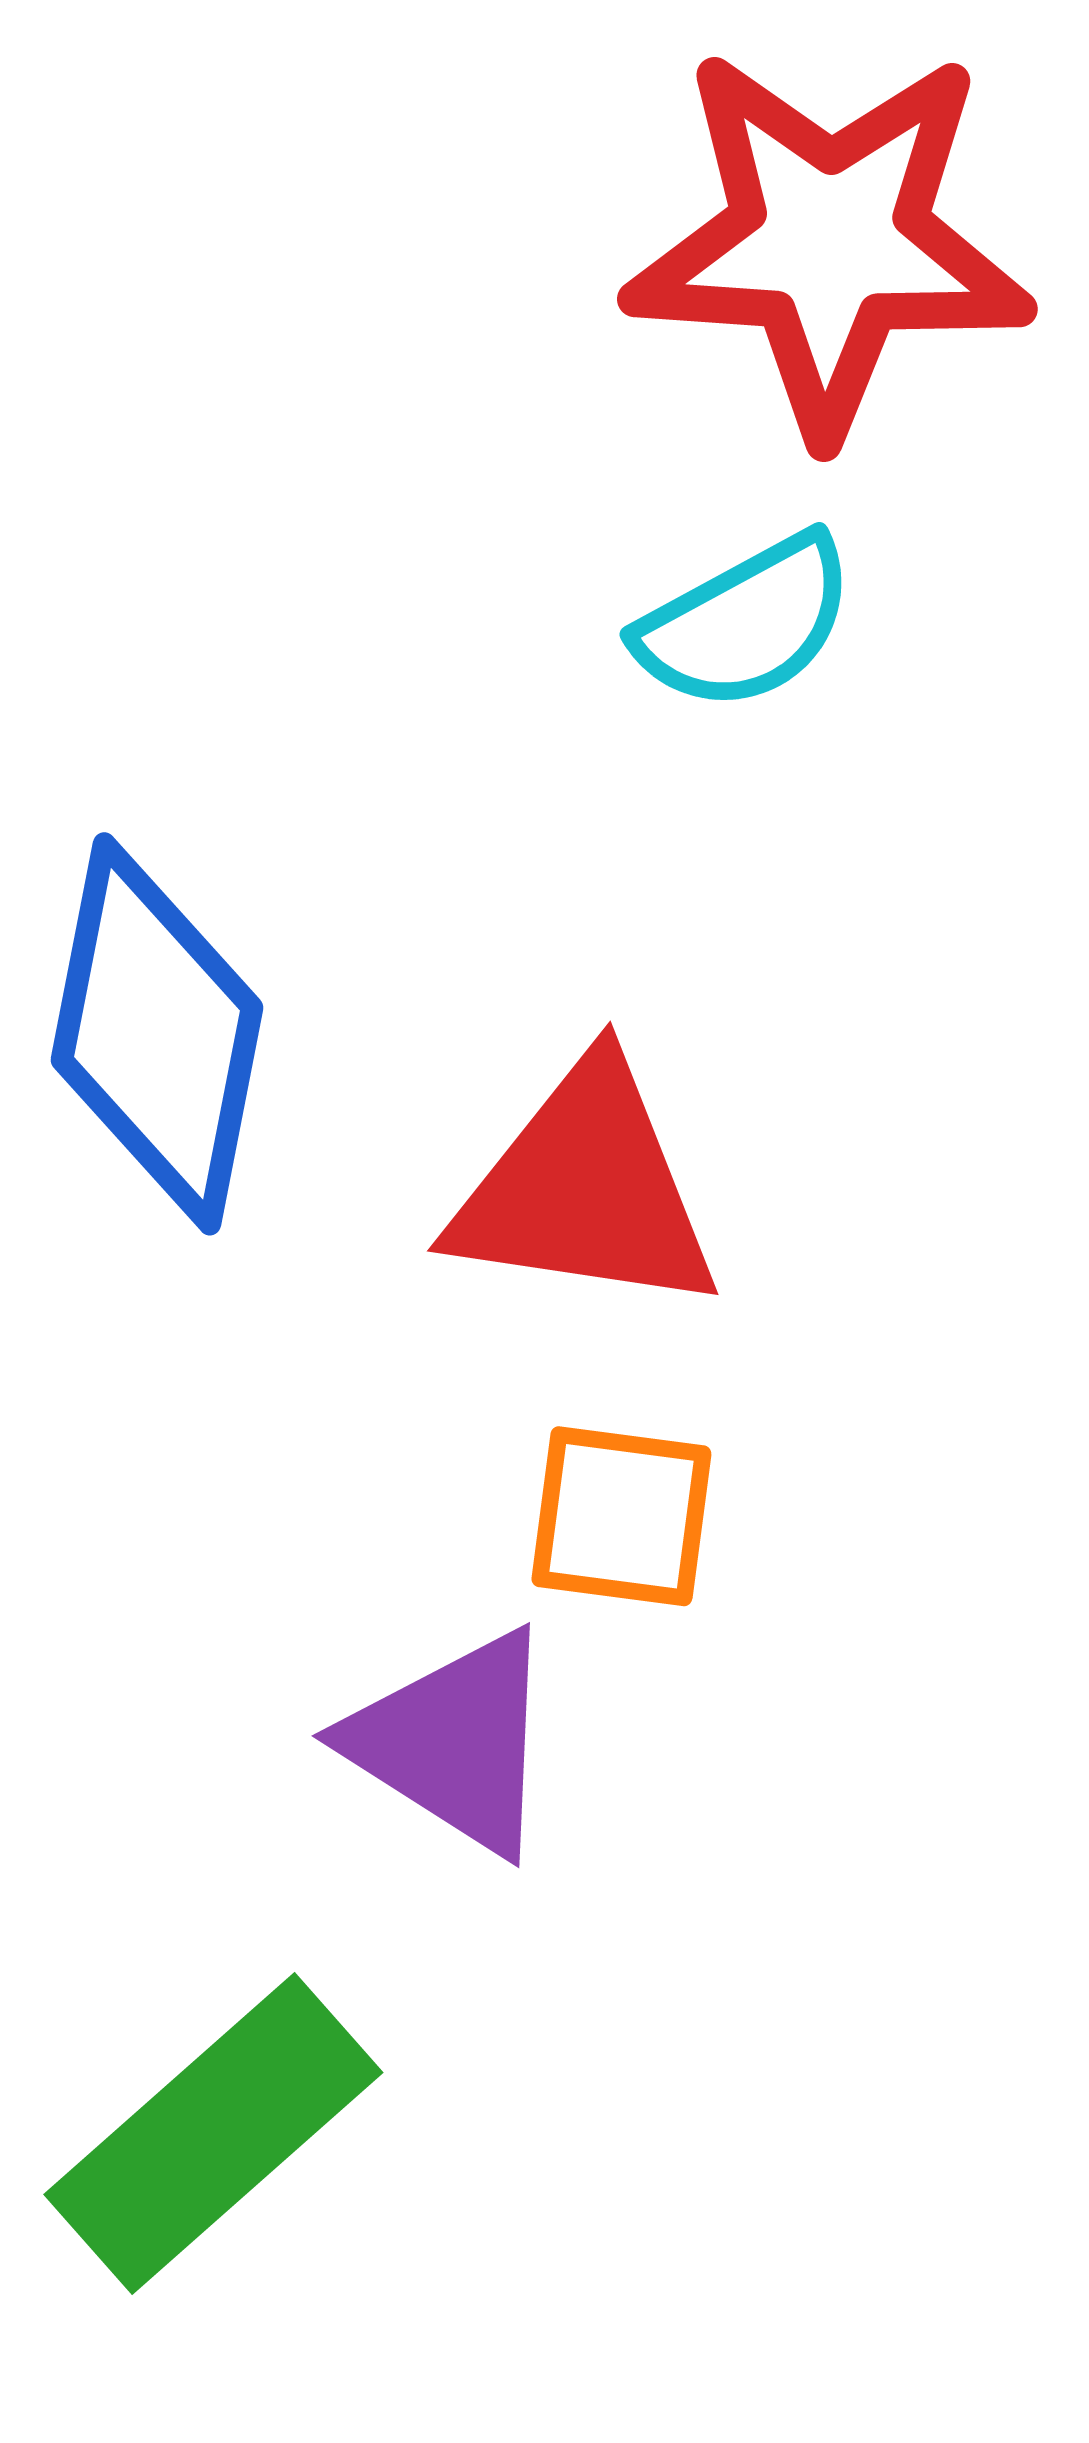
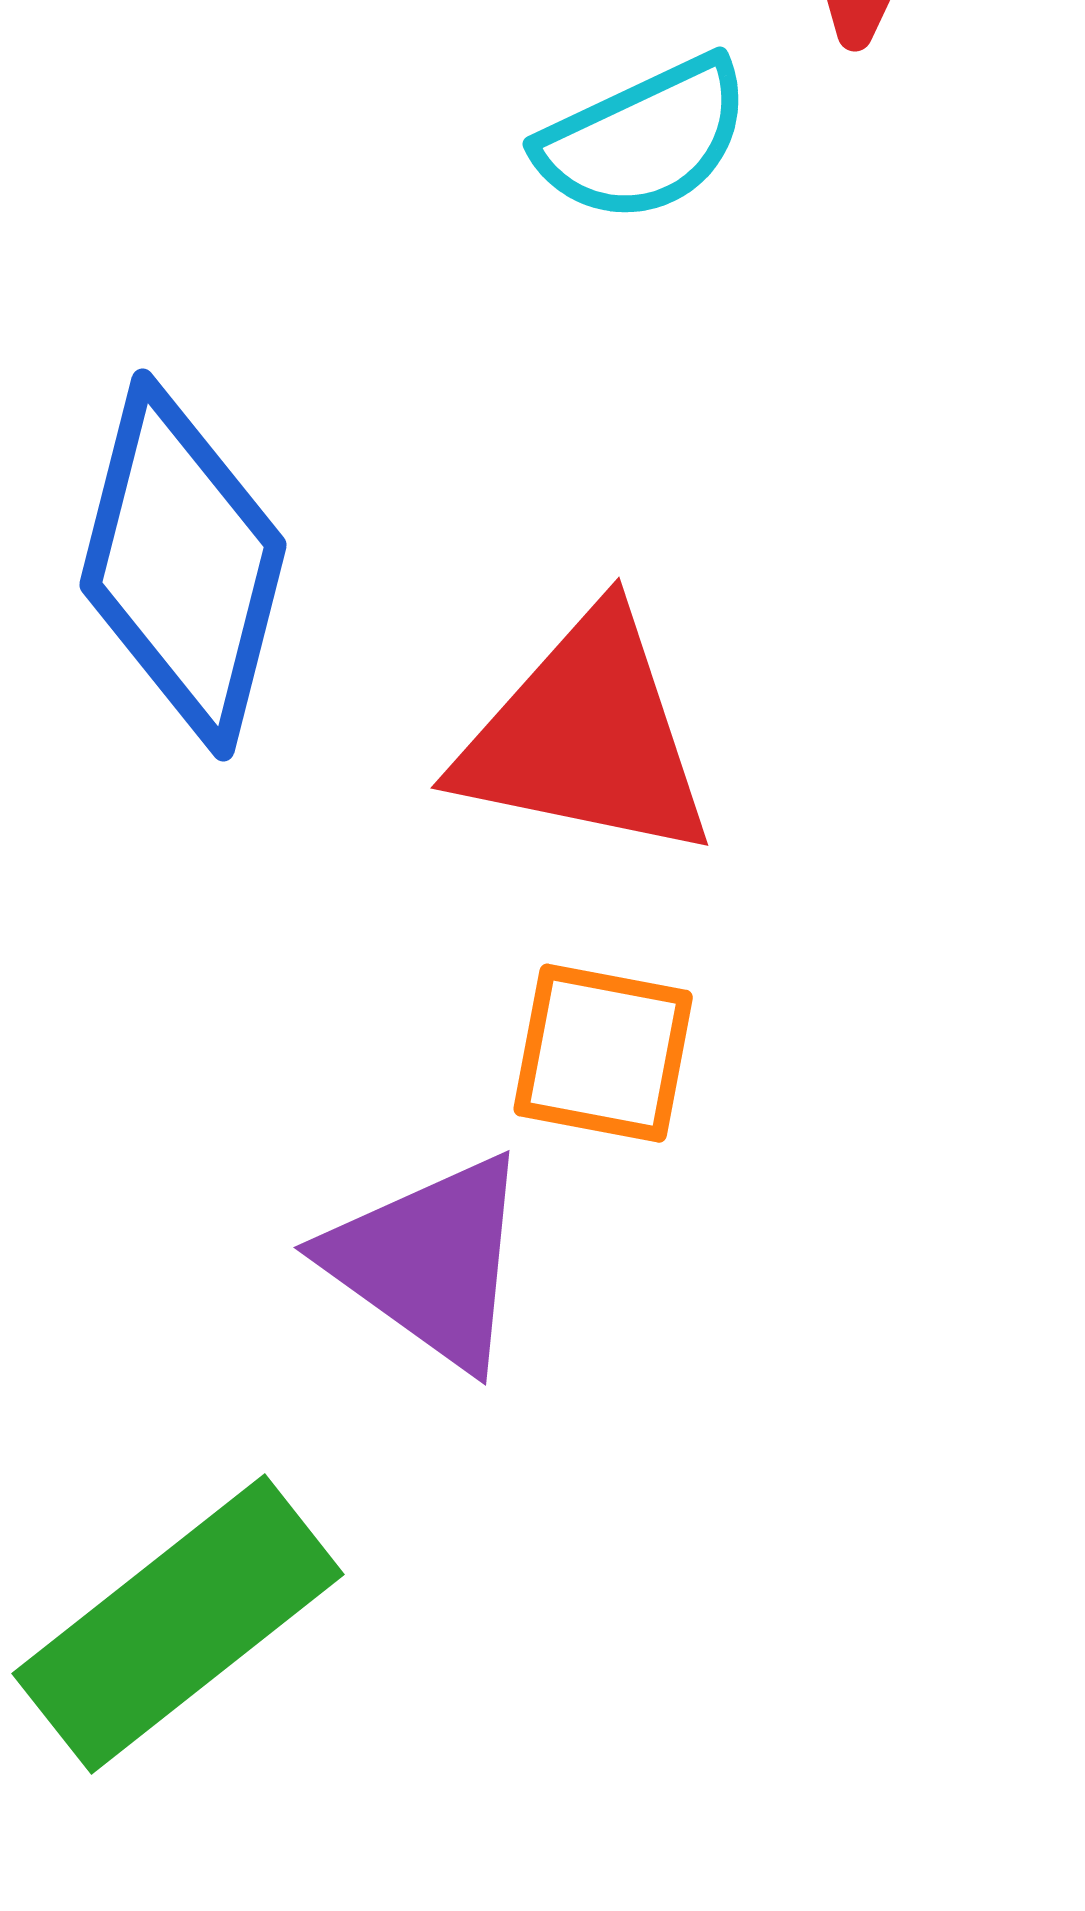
cyan semicircle: (746, 623) -> (644, 140), moved

